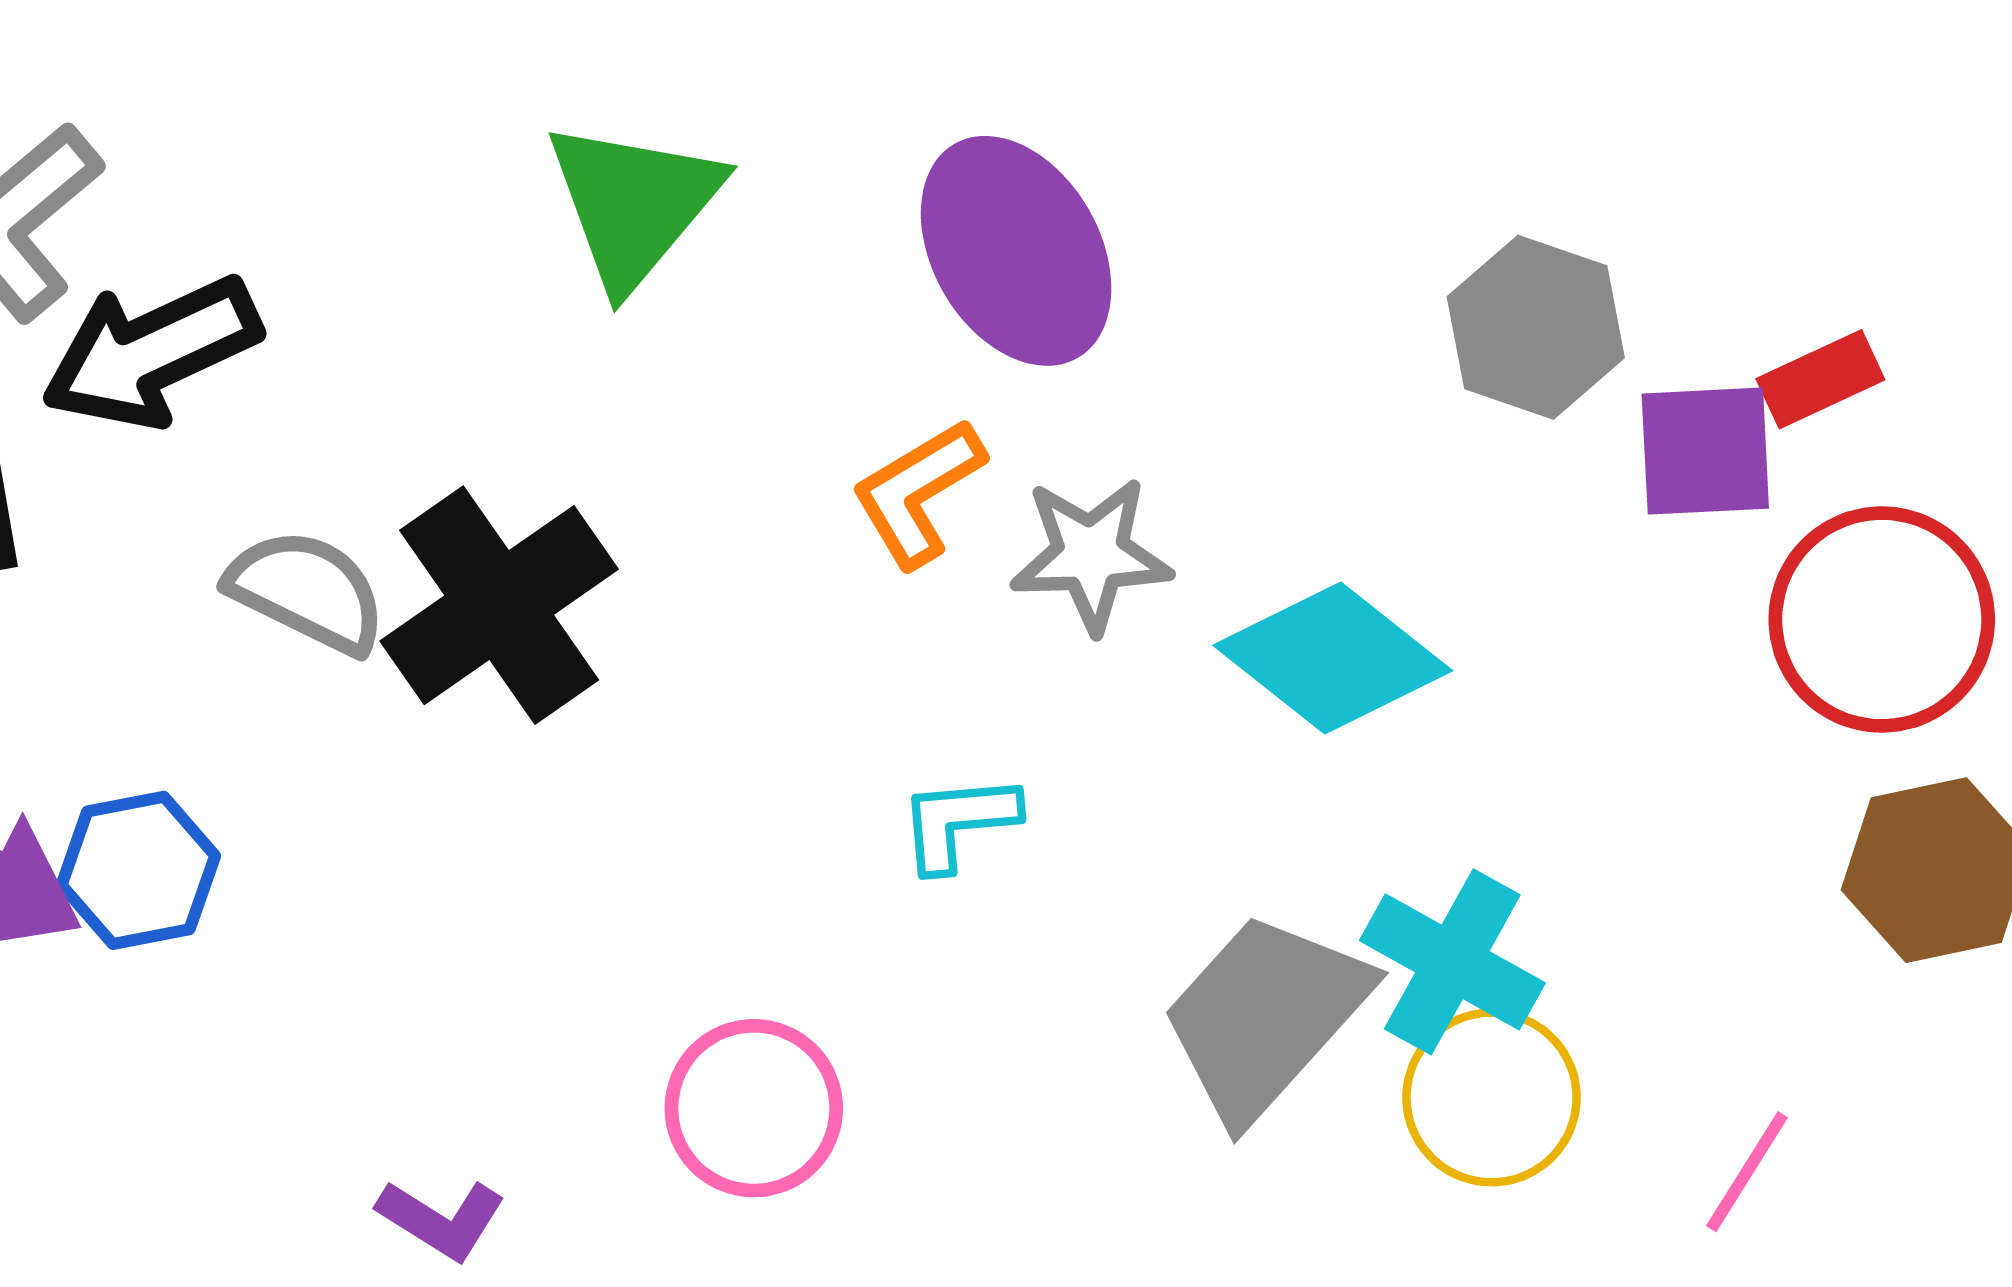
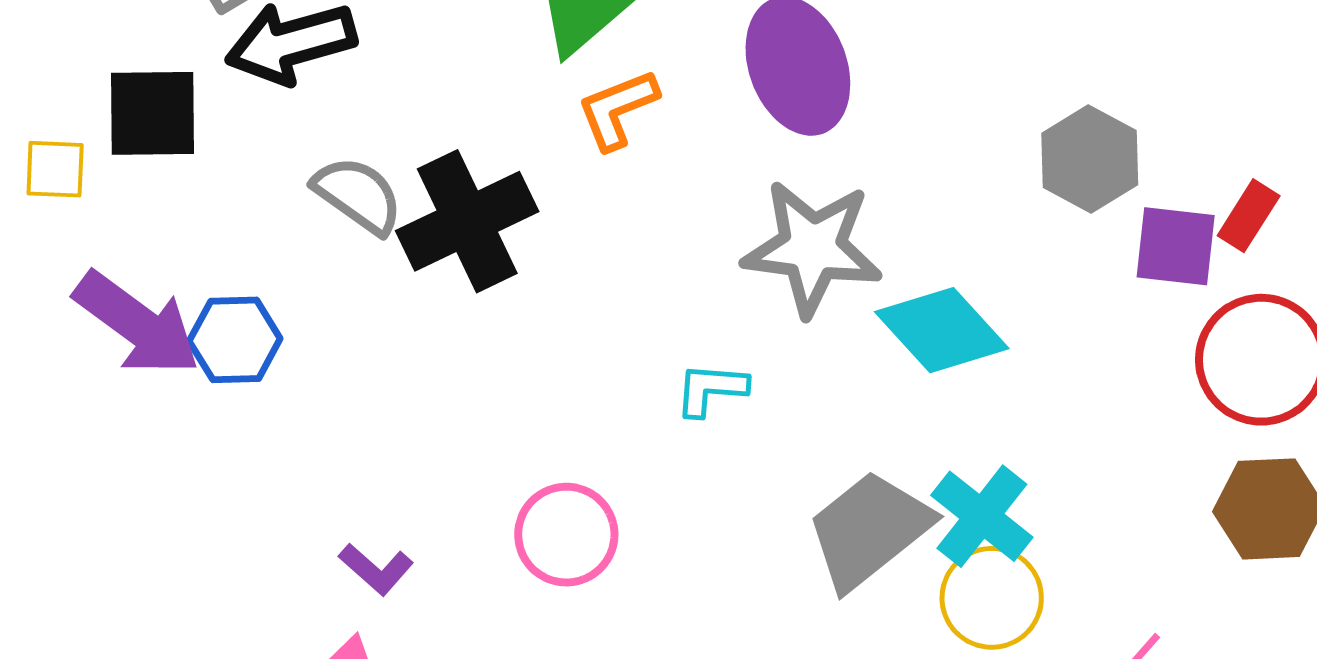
red rectangle: (1820, 379) -> (1249, 216), turned -42
orange L-shape: (918, 493) -> (617, 109), moved
gray star: (1091, 555) -> (812, 248), size x1.5

